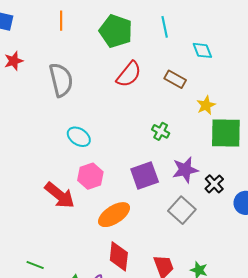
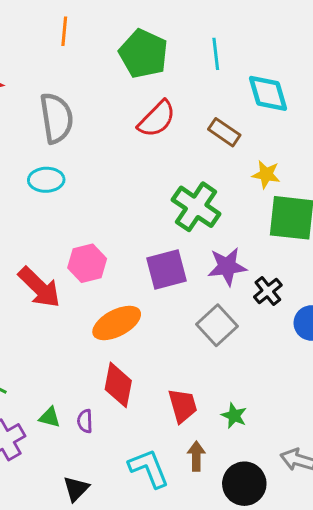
cyan diamond: (202, 50) -> (268, 93), size x1.4
yellow star: (206, 105) -> (266, 174), turned 30
green cross: (161, 131) -> (196, 207), size x1.8
cyan ellipse: (79, 137) -> (46, 180), moved, turned -40

